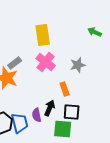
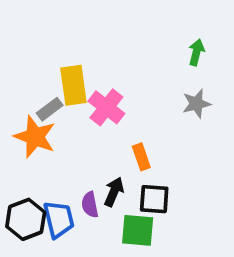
green arrow: (95, 32) -> (196, 52), turned 80
yellow rectangle: (43, 35) -> (73, 85), moved
gray star: (78, 65) -> (196, 104), moved

